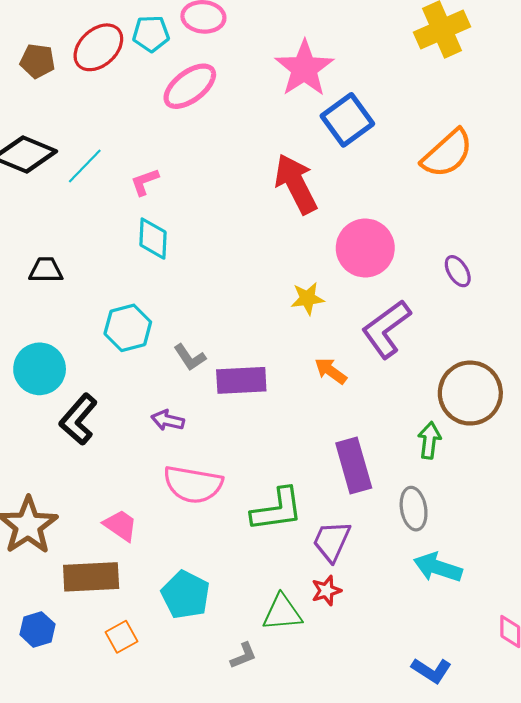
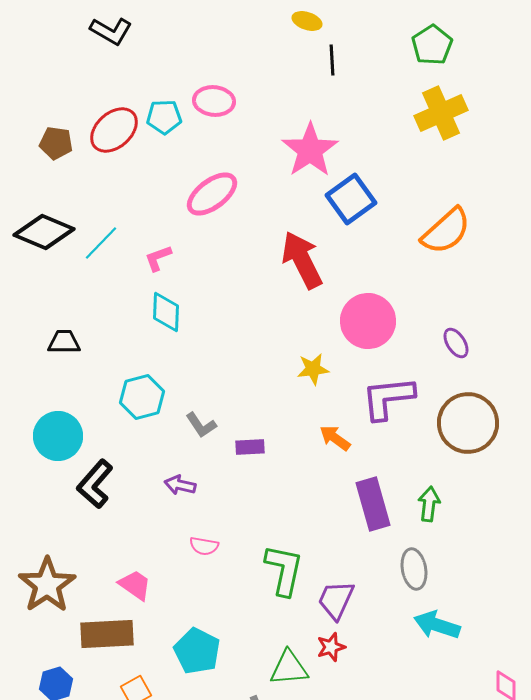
pink ellipse: (190, 86) -> (212, 194), moved
purple L-shape: (386, 329) -> (388, 398), turned 30
purple rectangle: (241, 380) -> (250, 447), size x0.6
brown circle: (470, 393) -> (468, 423), moved
purple rectangle: (354, 466) -> (373, 504), moved
pink semicircle: (193, 484) -> (204, 546), size x0.5
green L-shape: (277, 510) -> (284, 570), turned -70

